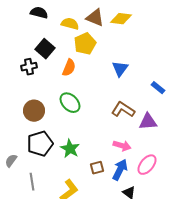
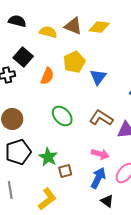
yellow pentagon: (85, 44) -> (74, 62), moved
green ellipse: (70, 103) -> (62, 116), moved
brown square: (97, 168) -> (65, 171), moved

